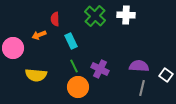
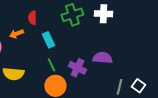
green cross: (95, 16) -> (72, 15), turned 30
purple semicircle: (139, 66) -> (102, 58), moved
white square: (166, 75) -> (138, 86), moved

